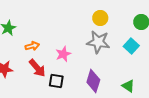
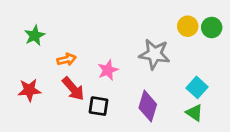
yellow circle: (100, 18) -> (188, 26), moved
cyan square: (131, 46) -> (197, 87), moved

